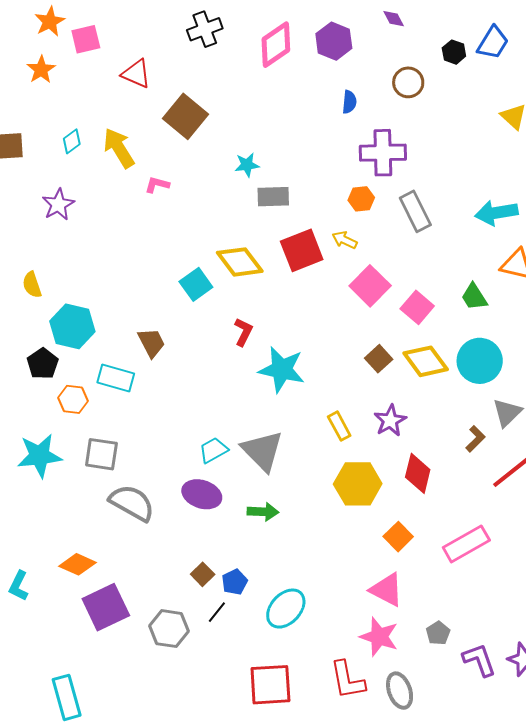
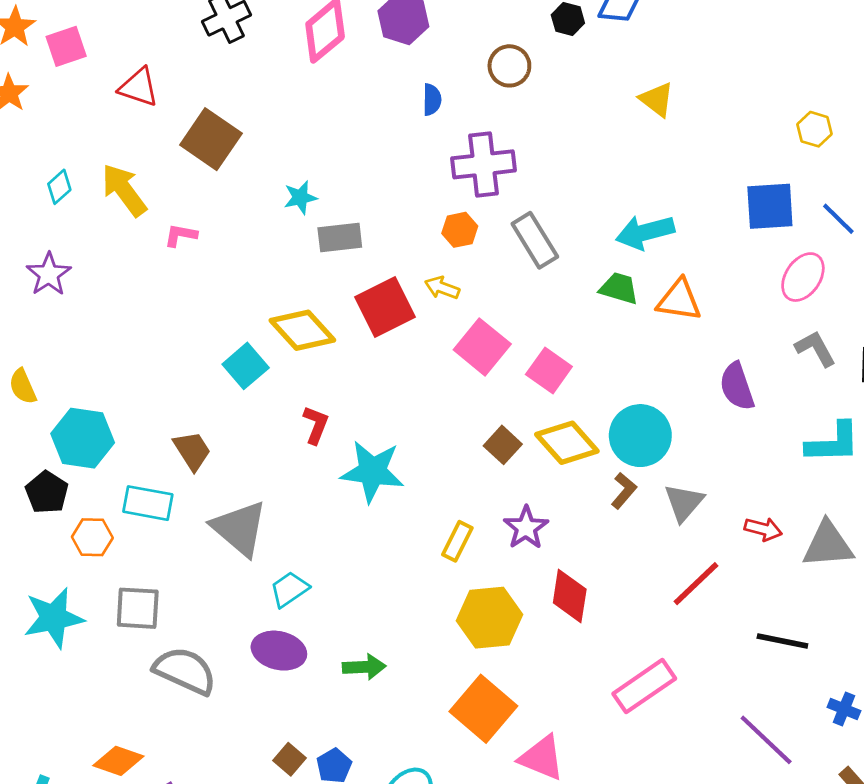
green trapezoid: (474, 297) -> (619, 288), moved, turned 144
yellow rectangle: (339, 426) -> (457, 541), turned 60
brown L-shape: (475, 439) -> (624, 491), moved
gray triangle: (262, 451) -> (240, 528), moved
orange square: (398, 537) -> (483, 709), moved, size x1.6

